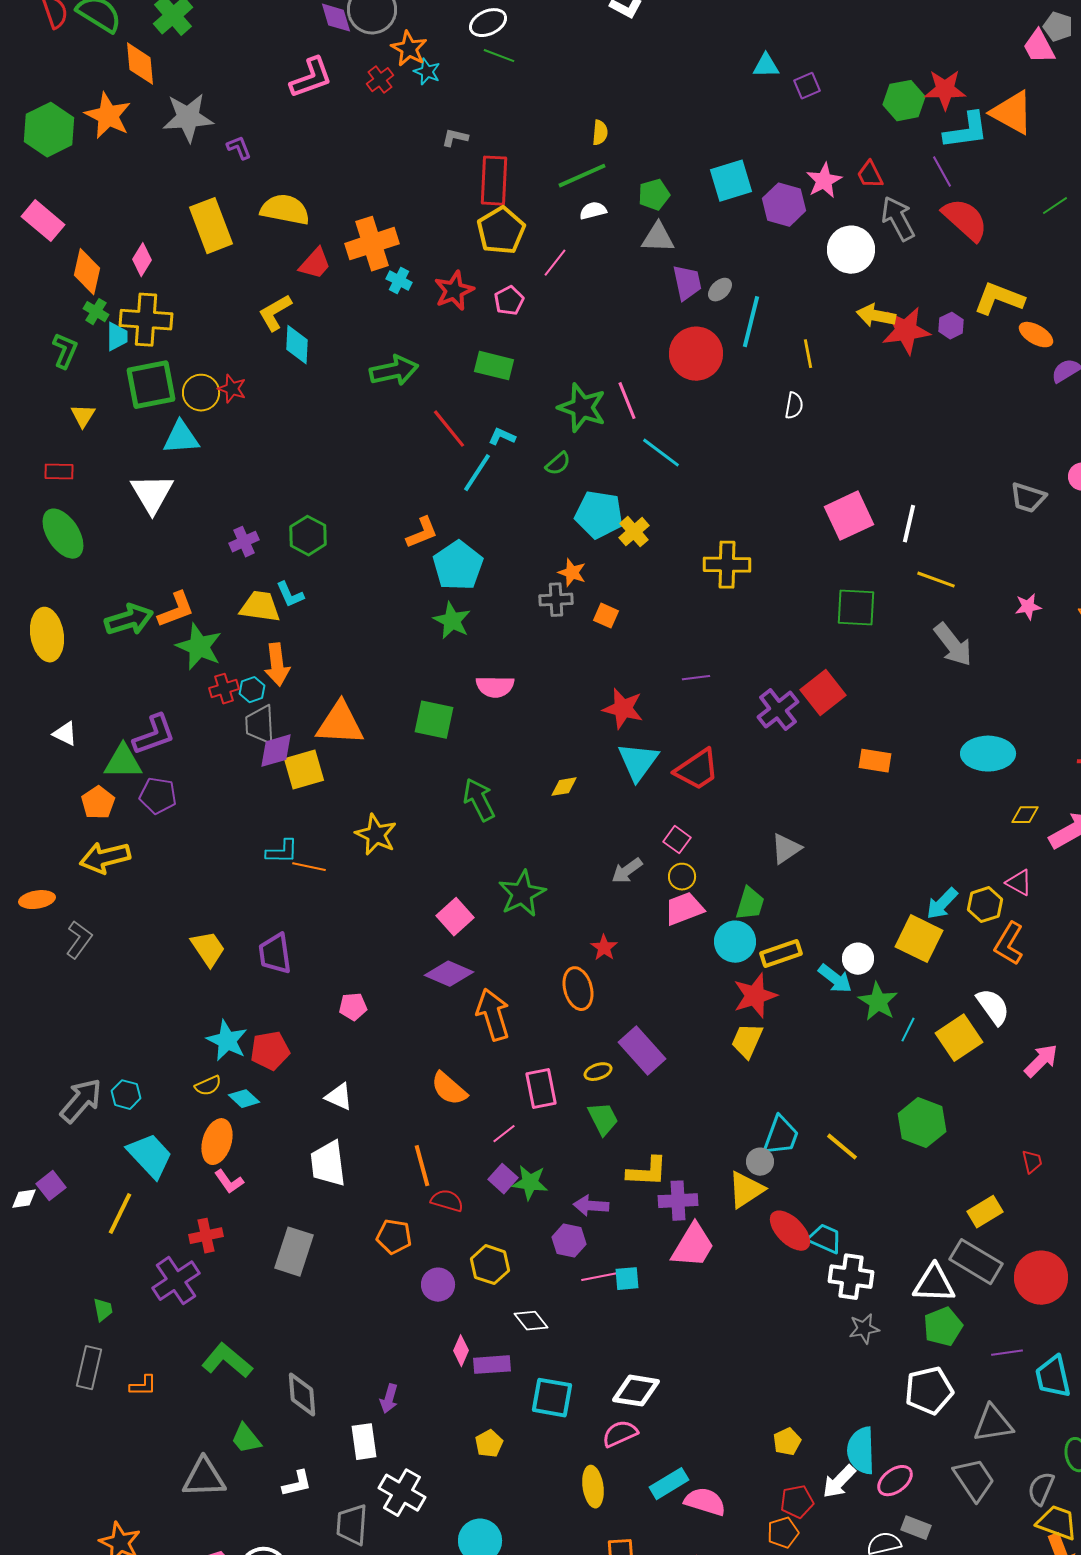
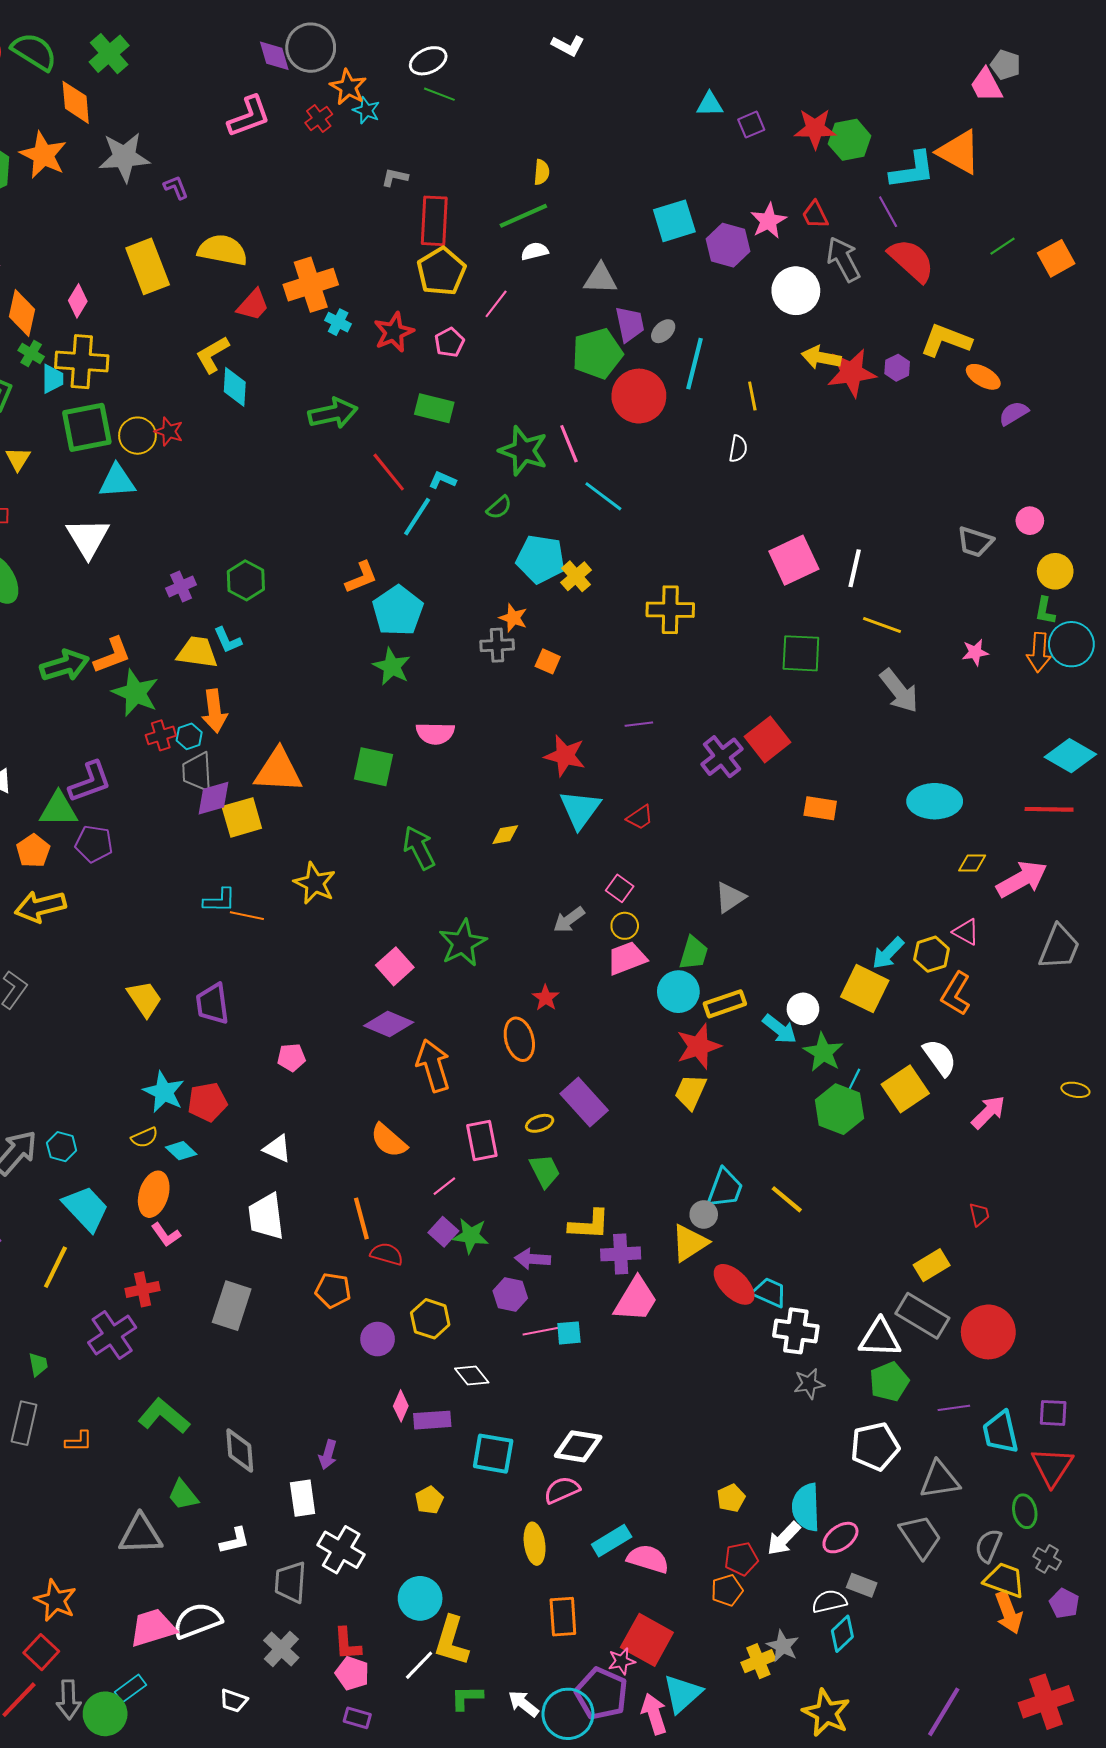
red star: (945, 90) -> (815, 129), moved
green pentagon: (654, 195) -> (597, 354), moved, size x1.6
red trapezoid: (697, 770) -> (640, 817), size x0.6
green hexagon: (922, 1123) -> (839, 1109), moved

